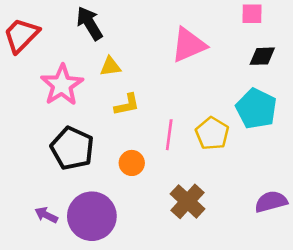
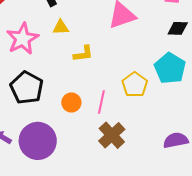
yellow L-shape: (127, 105) -> (83, 54), moved
pink line: (169, 135) -> (101, 102), moved

